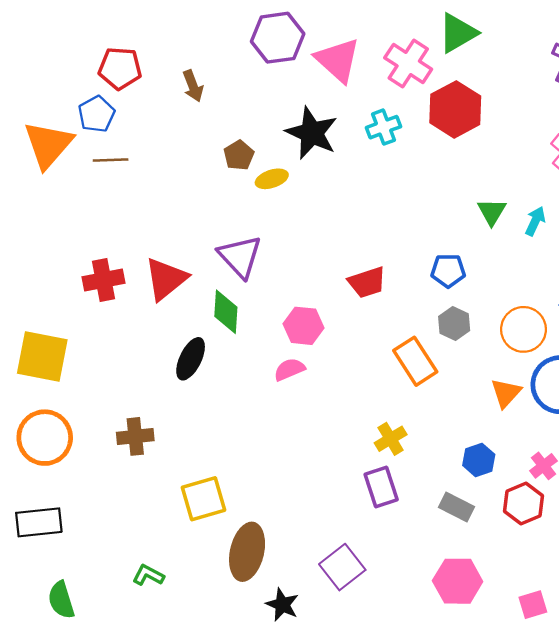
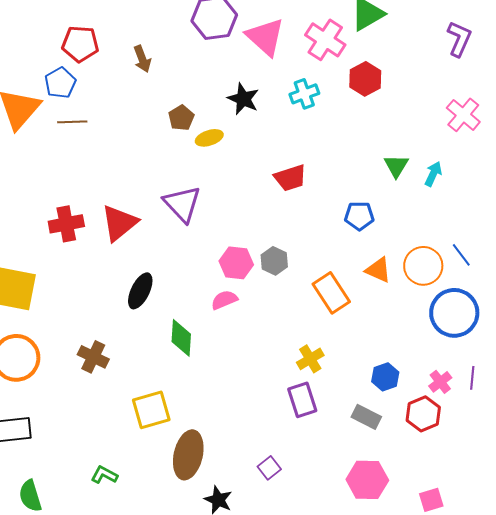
red hexagon: (455, 109) -> (365, 79), size x0.7
black star: (312, 133) -> (243, 99), size x0.7
red trapezoid: (367, 282) -> (290, 178), moved
green diamond: (226, 312) -> (181, 338), moved
gray hexagon: (454, 324) -> (274, 261), moved
orange triangle: (506, 393) -> (378, 270), moved, turned -48
brown cross: (135, 436) -> (93, 357), turned 32
purple square: (342, 567) -> (269, 468), size x0.6

